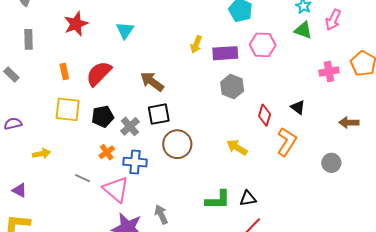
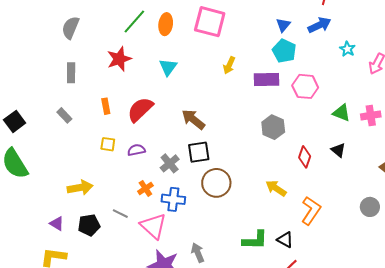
green triangle: (303, 30) -> (341, 113), moved
yellow arrow: (196, 44) -> (229, 65), moved
purple rectangle: (225, 53) -> (266, 79), moved
gray rectangle: (11, 75) -> (64, 115), moved
yellow square: (68, 109) -> (108, 144), size x0.6
black pentagon: (103, 116) -> (89, 225), moved
purple semicircle: (13, 124) -> (136, 150), moved
orange L-shape: (287, 142) -> (311, 211), moved
yellow arrow: (41, 154) -> (80, 188), size x1.4
black triangle: (248, 199) -> (285, 240), turned 36

